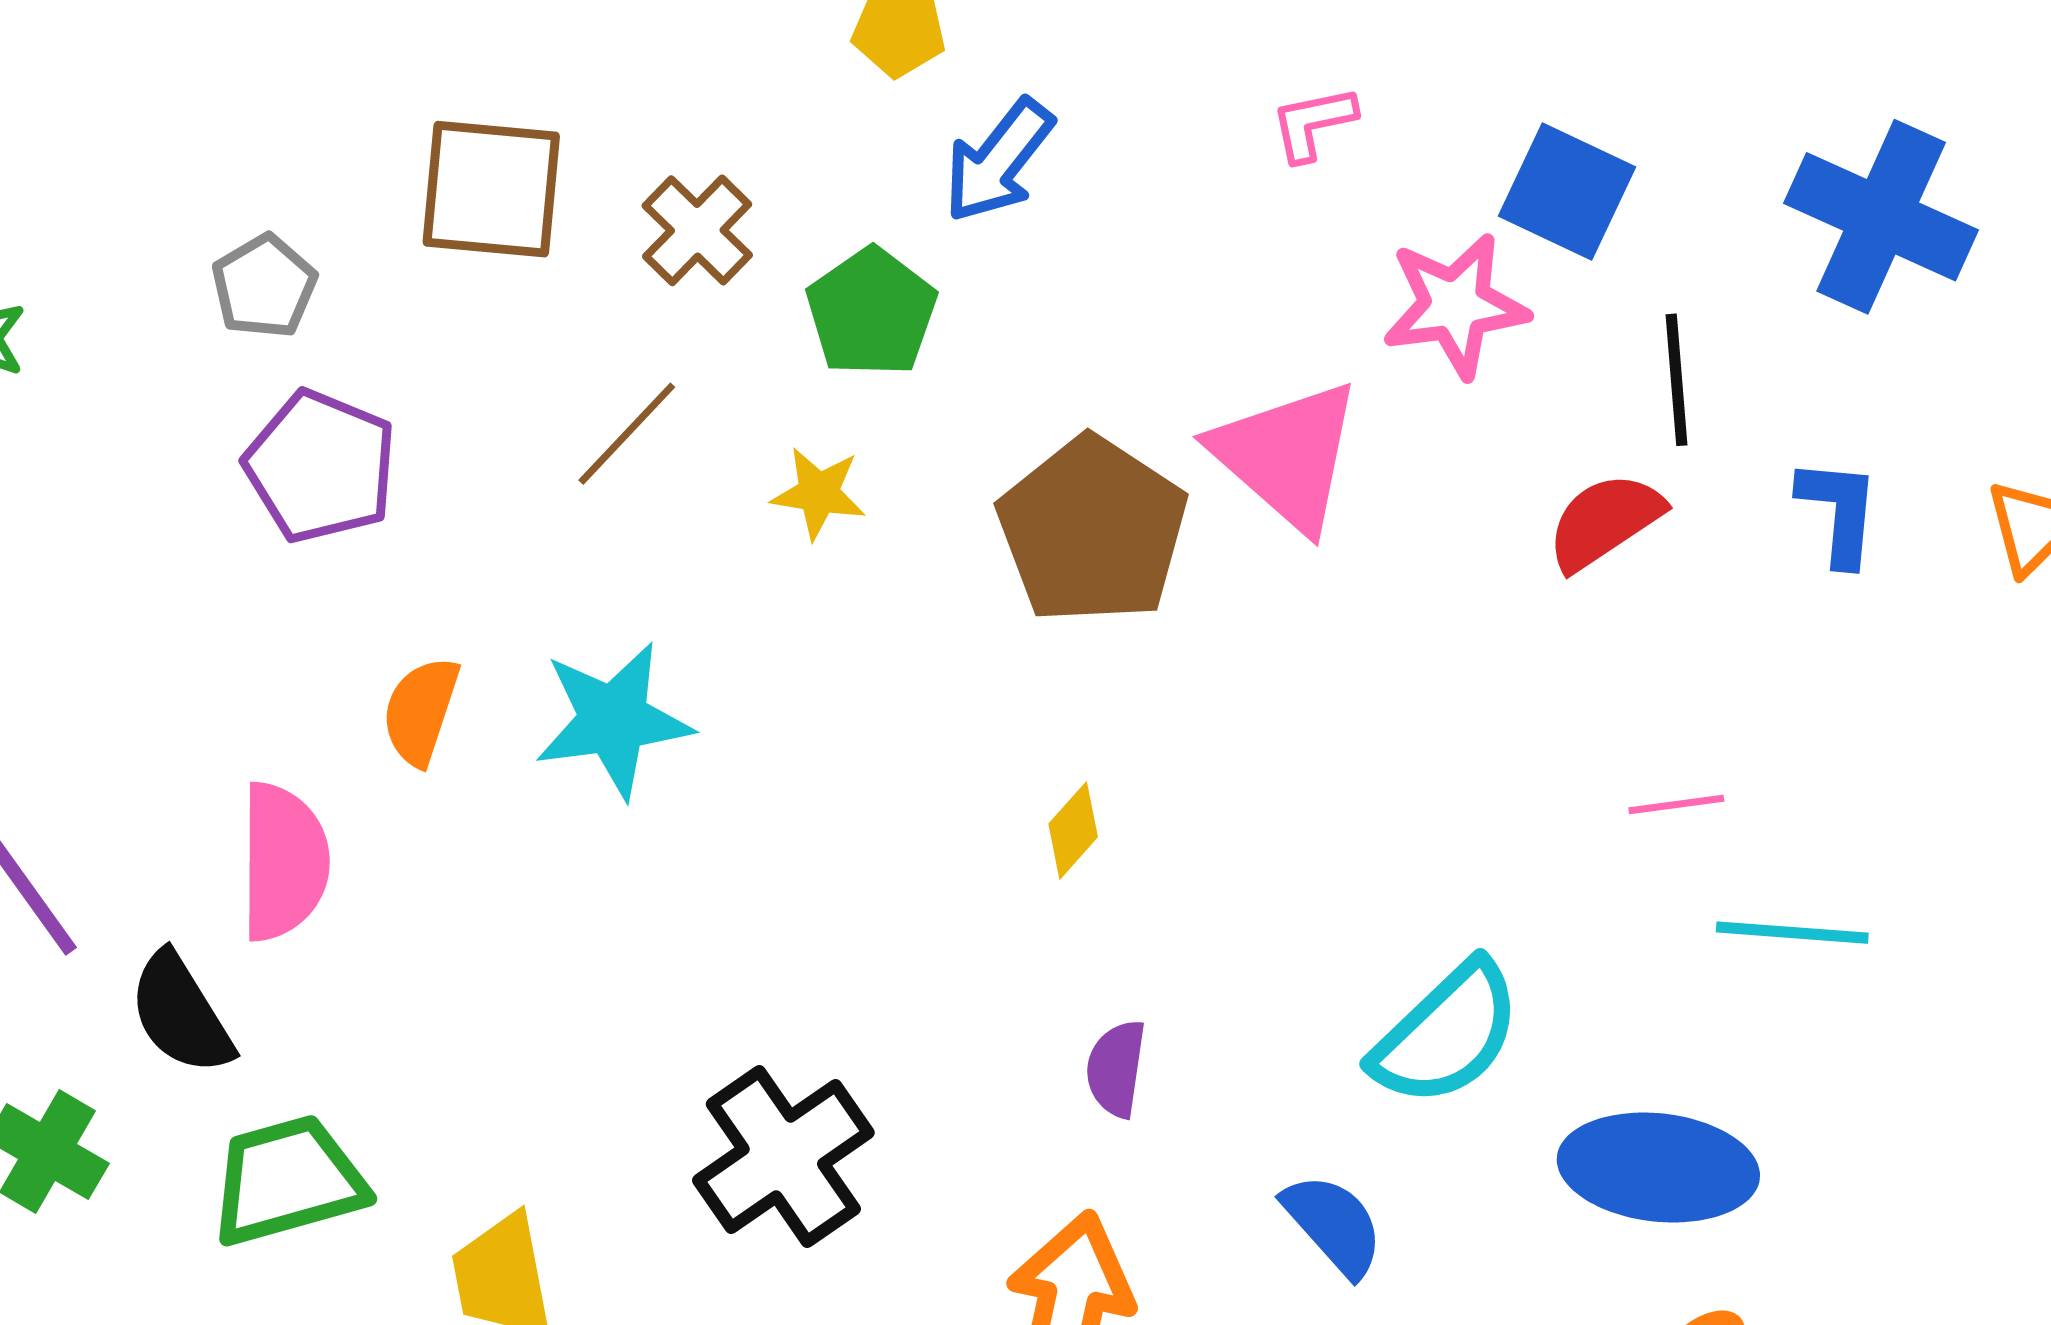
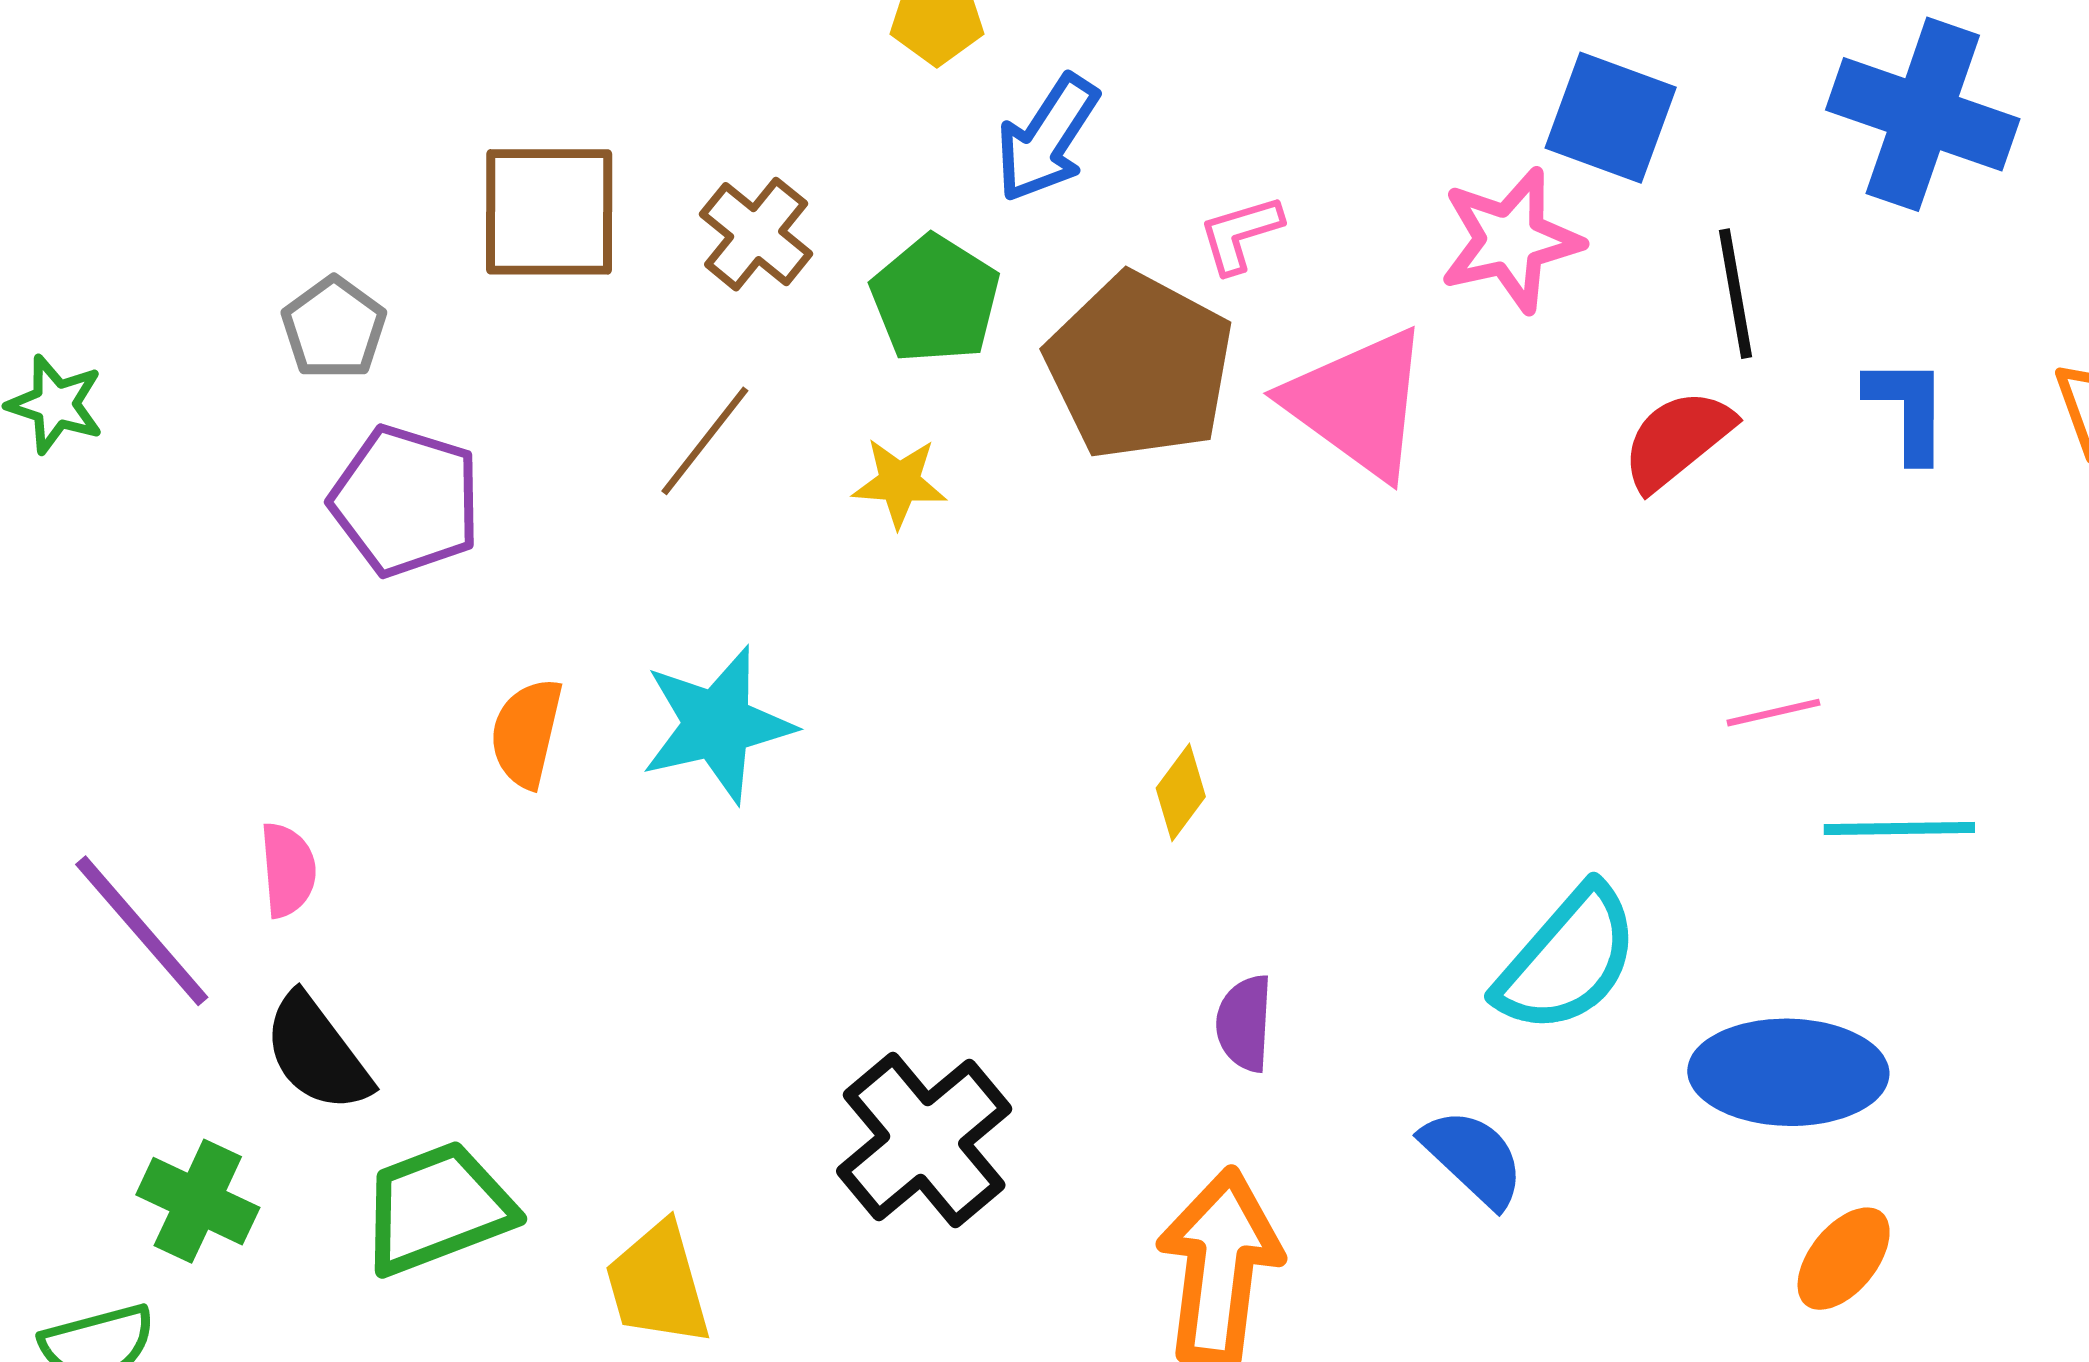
pink L-shape: (1313, 123) -> (1240, 234), moved
brown pentagon: (1092, 530) -> (1140, 366), moved
pink semicircle: (284, 862) -> (288, 870), moved, size x0.6

